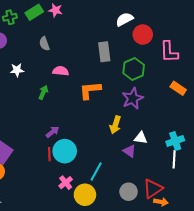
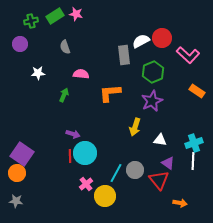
white semicircle: (124, 19) -> (141, 41), moved
pink L-shape: (169, 52) -> (188, 55), turned -45
purple arrow: (52, 132) -> (73, 134), turned 56
purple triangle: (130, 151) -> (168, 163), moved
red triangle: (153, 189) -> (159, 180), moved, turned -35
gray circle: (129, 192) -> (135, 170), moved

